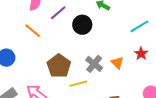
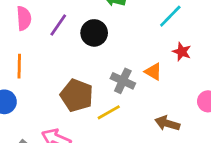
orange line: (33, 31) -> (19, 66), moved, turned 66

